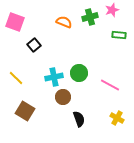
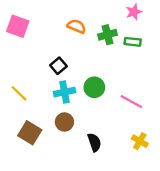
green cross: (90, 17) -> (108, 35), moved
green rectangle: (119, 35) -> (133, 42), moved
black square: (34, 45) -> (58, 66), moved
brown circle: (63, 97) -> (64, 122), moved

